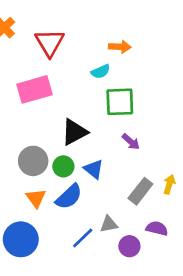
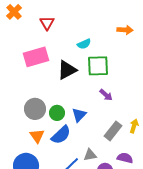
red triangle: (50, 43) -> (47, 23), size x0.7
orange arrow: (120, 47) -> (125, 30), moved
black triangle: (74, 132) -> (67, 70), moved
blue triangle: (94, 169) -> (79, 115), turned 35

